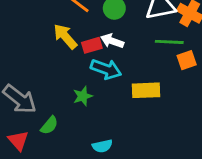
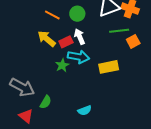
white arrow: (112, 41) -> (80, 37), turned 56
green star: (83, 96) -> (62, 65), moved

